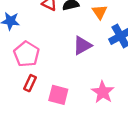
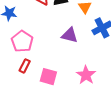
purple triangle: (82, 45) -> (70, 35), turned 42

